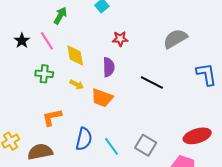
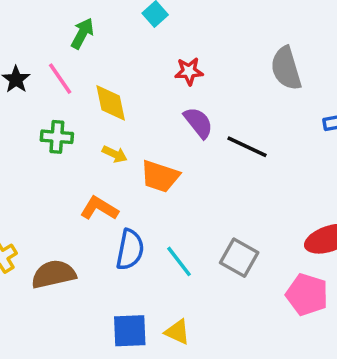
gray semicircle: (175, 39) -> (286, 68), turned -75
purple semicircle: (109, 67) -> (198, 123), moved, turned -36
orange L-shape: (52, 117) -> (99, 208), moved, turned 45

